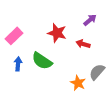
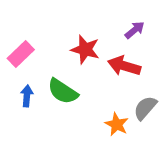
red arrow: (83, 44) -> (124, 66), size x1.5

